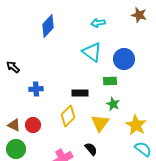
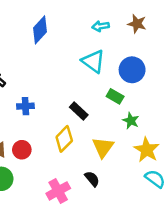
brown star: (139, 15) -> (137, 24), moved
green rectangle: (110, 81) -> (115, 96), turned 32
black rectangle: (80, 93) -> (79, 111), turned 42
green star: (113, 104) -> (131, 121), moved

